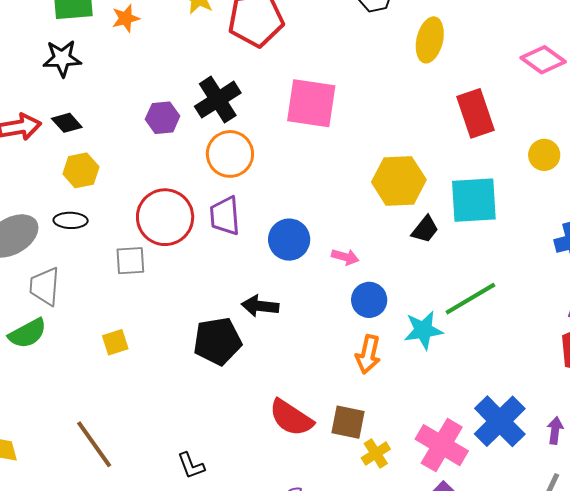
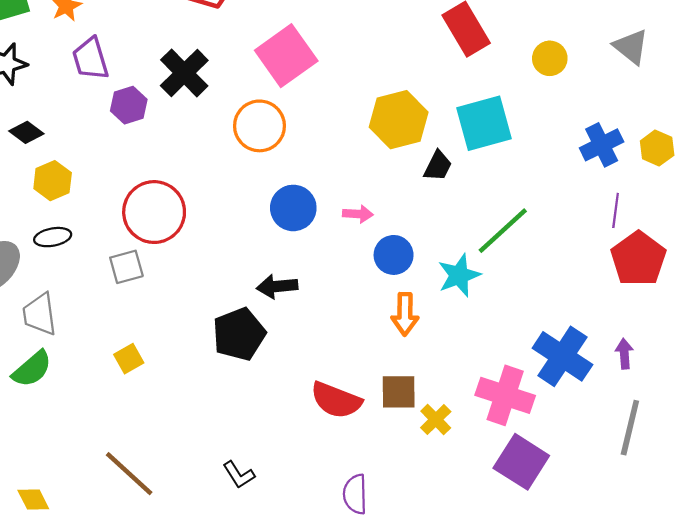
pink square: (311, 103) -> (286, 56), turned -32
orange circle: (230, 154) -> (259, 126), moved
purple trapezoid: (225, 216) -> (90, 59), moved

